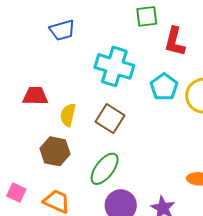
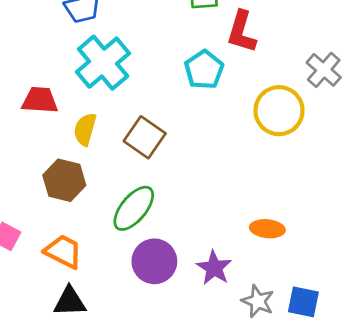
cyan cross: (114, 66) -> (103, 63), moved, turned 30
cyan pentagon: (164, 87) -> (204, 70), moved

